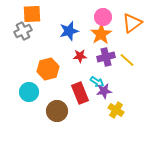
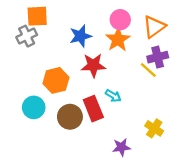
red star: (80, 56) -> (93, 65), size x1.5
purple cross: (106, 57) -> (158, 57), moved
purple star: (104, 91) -> (121, 147), moved
yellow cross: (116, 110) -> (154, 128), moved
brown circle: (57, 111) -> (70, 117), moved

